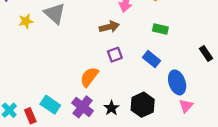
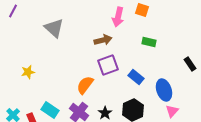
yellow star: (26, 21) -> (28, 72), moved
purple square: (115, 55) -> (108, 65), size x1.5
blue rectangle: (152, 59) -> (136, 77), moved

